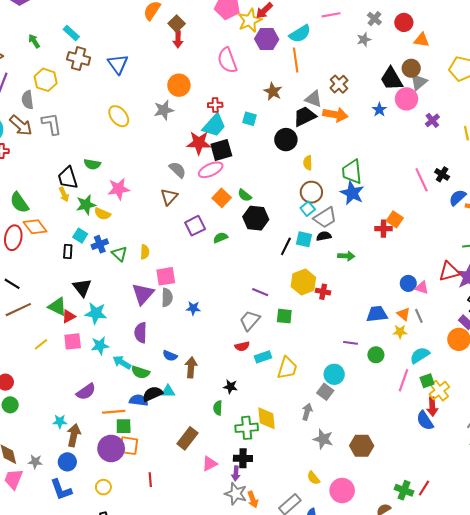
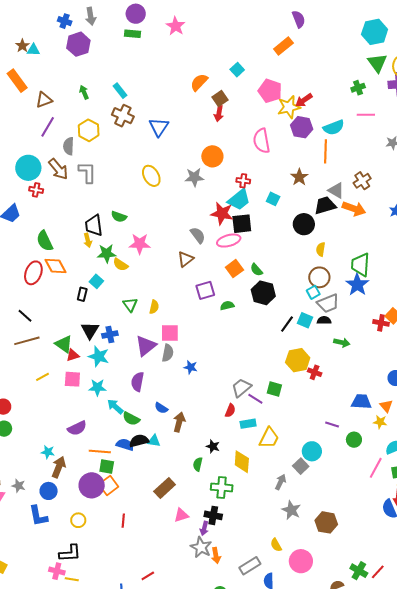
blue cross: (100, 244) -> (110, 335), moved
purple line: (260, 292) -> (255, 399), moved
red semicircle: (242, 346) -> (230, 411), turned -64
yellow diamond: (266, 418) -> (242, 462), moved
orange square: (129, 446) -> (109, 486), turned 36

